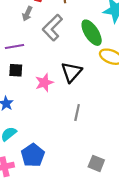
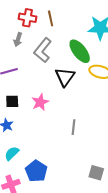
black square: (16, 70) -> (12, 101), moved
black triangle: (71, 72) -> (65, 77), moved

